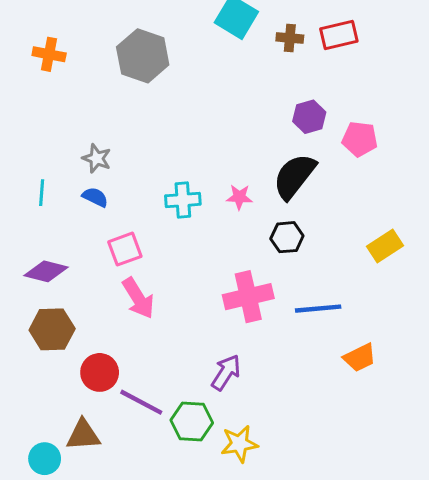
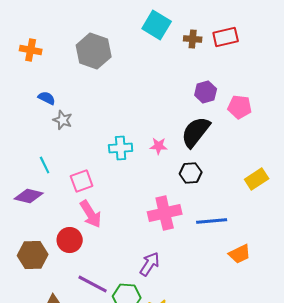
cyan line: (42, 193) -> (45, 165), moved, turned -30
blue semicircle: (95, 197) -> (47, 98), moved
brown hexagon: (52, 329) -> (33, 255), moved
red circle: (100, 372) -> (70, 240), moved

